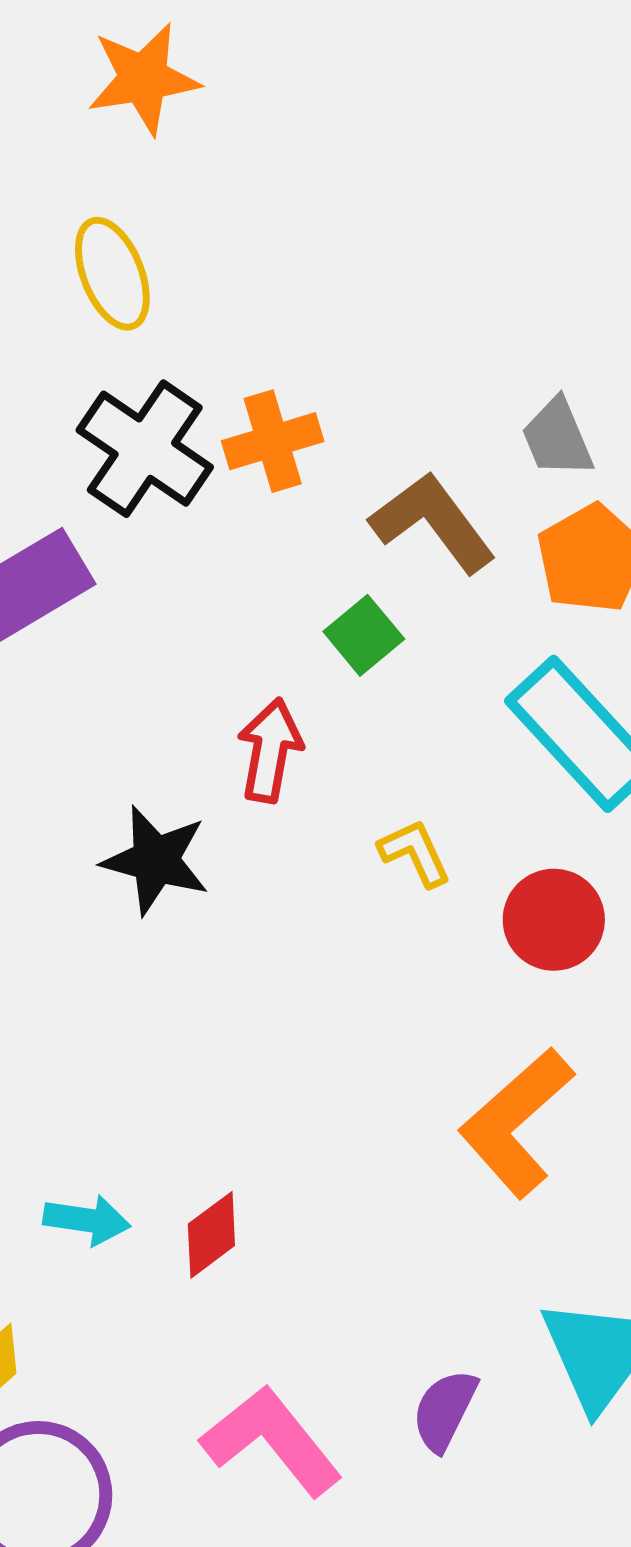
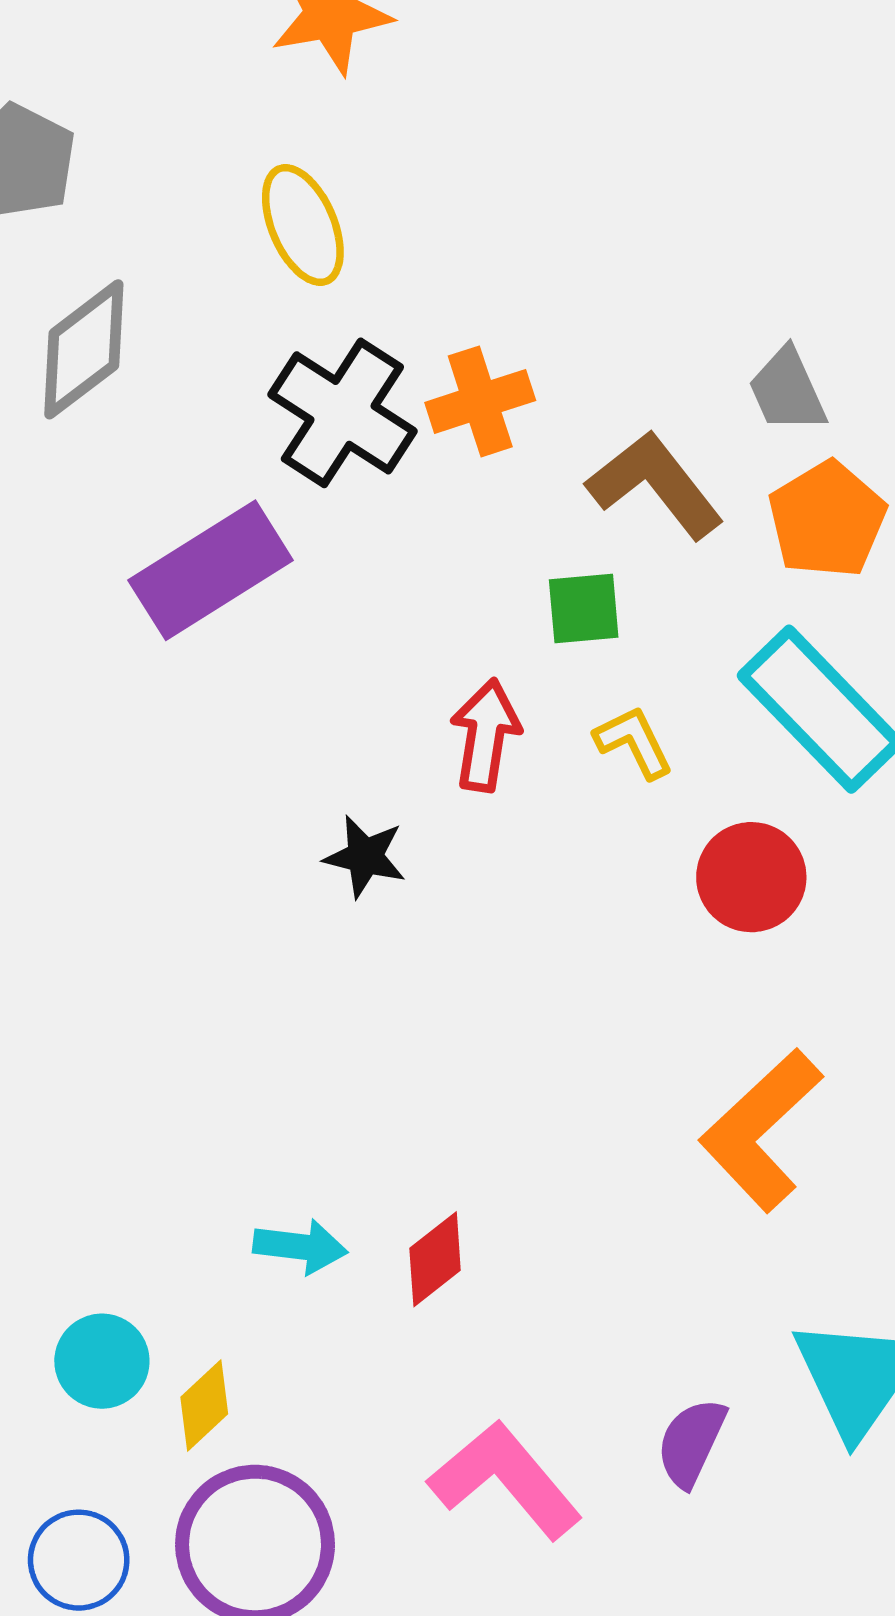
green square: (364, 635) -> (584, 609), turned 36
yellow L-shape: (415, 853) -> (634, 742), moved
black star: (156, 860) -> (365, 857), size x0.7
red circle: (554, 920) -> (751, 877), moved

